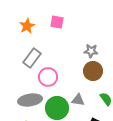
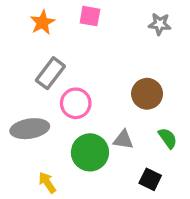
gray star: (91, 51) -> (160, 24), moved
gray ellipse: (30, 100) -> (30, 129), moved

